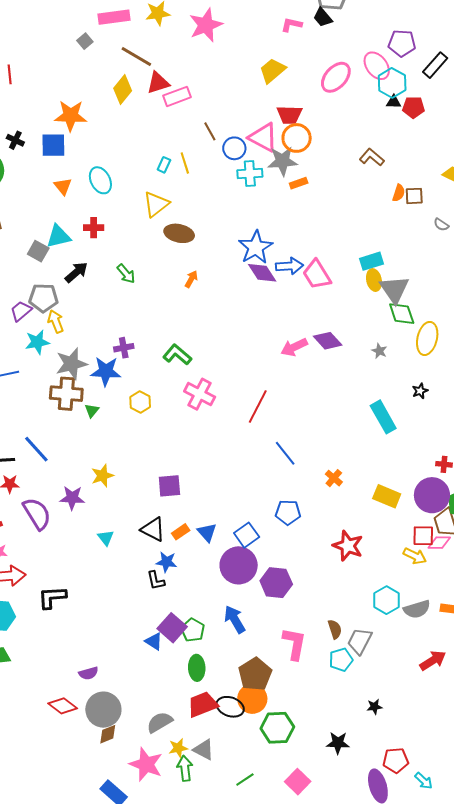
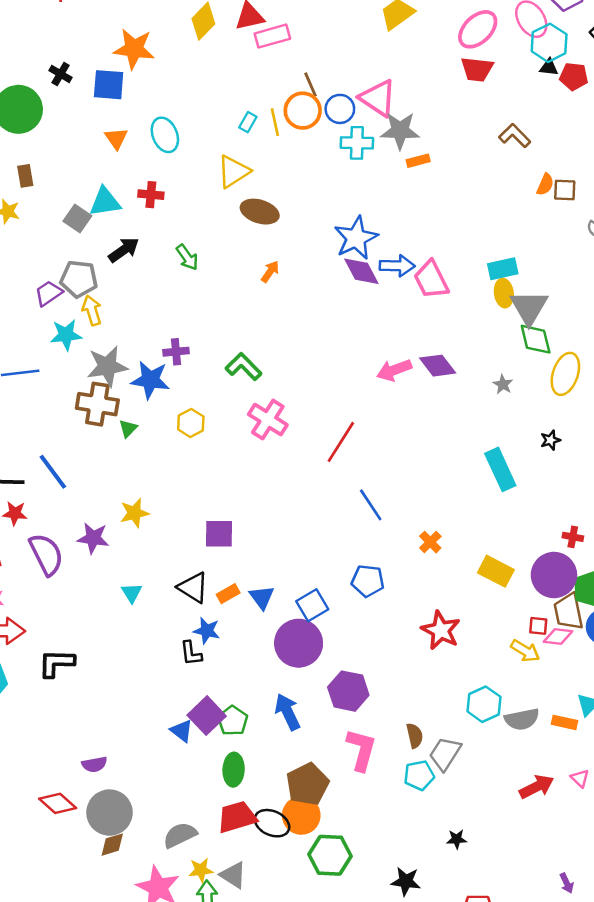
red trapezoid: (289, 115) -> (477, 69), moved
orange circle: (297, 138) -> (303, 111), moved
red square: (423, 536) -> (538, 626), size x0.7
purple hexagon: (276, 583) -> (348, 691), moved

